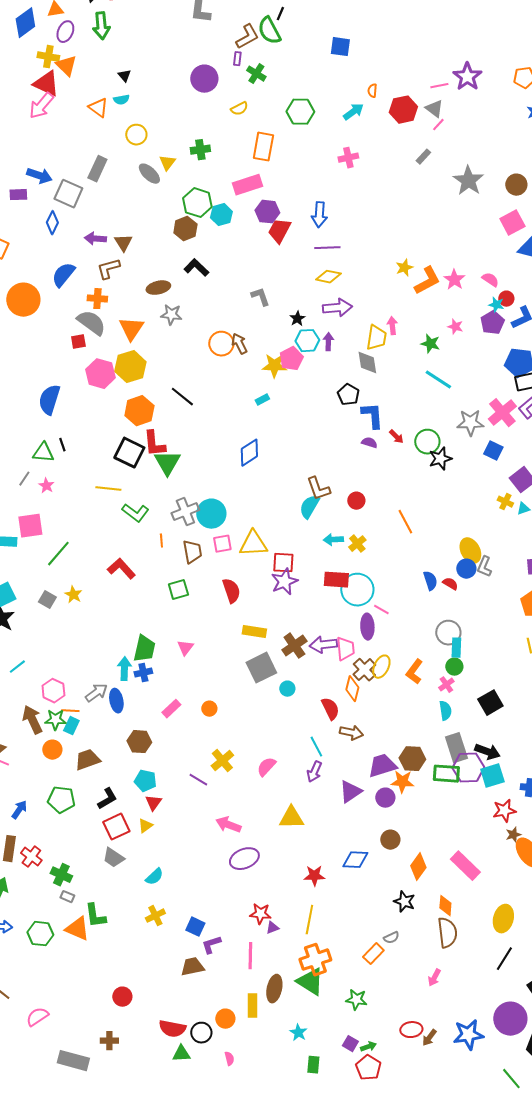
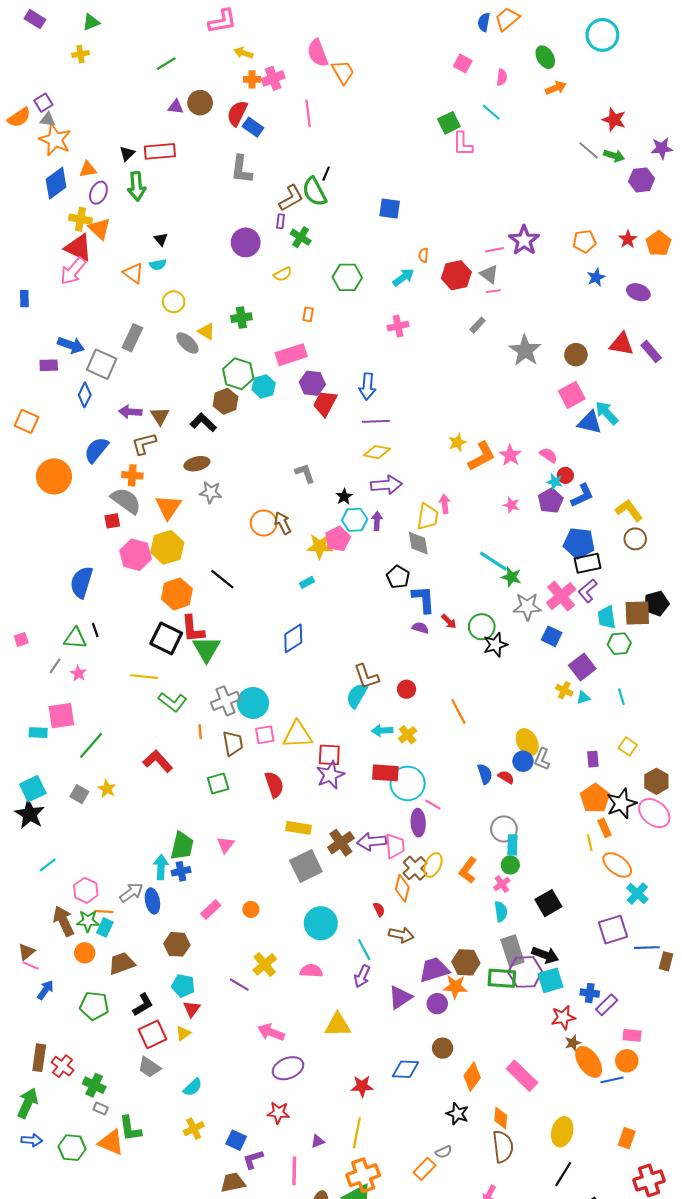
pink line: (438, 125) -> (493, 291), turned 40
orange rectangle: (263, 147) -> (308, 314), size x0.5
yellow triangle: (167, 163) -> (206, 331), turned -36
black L-shape: (196, 268) -> (203, 422), moved
green star: (430, 344) -> (511, 577), moved
cyan circle: (287, 689) -> (321, 923), moved, size x2.0
red semicircle: (330, 709) -> (379, 909), size x0.6
pink semicircle: (266, 767) -> (311, 971), turned 50
blue arrow: (19, 810) -> (46, 990), moved
red star: (260, 914) -> (278, 1113), moved

